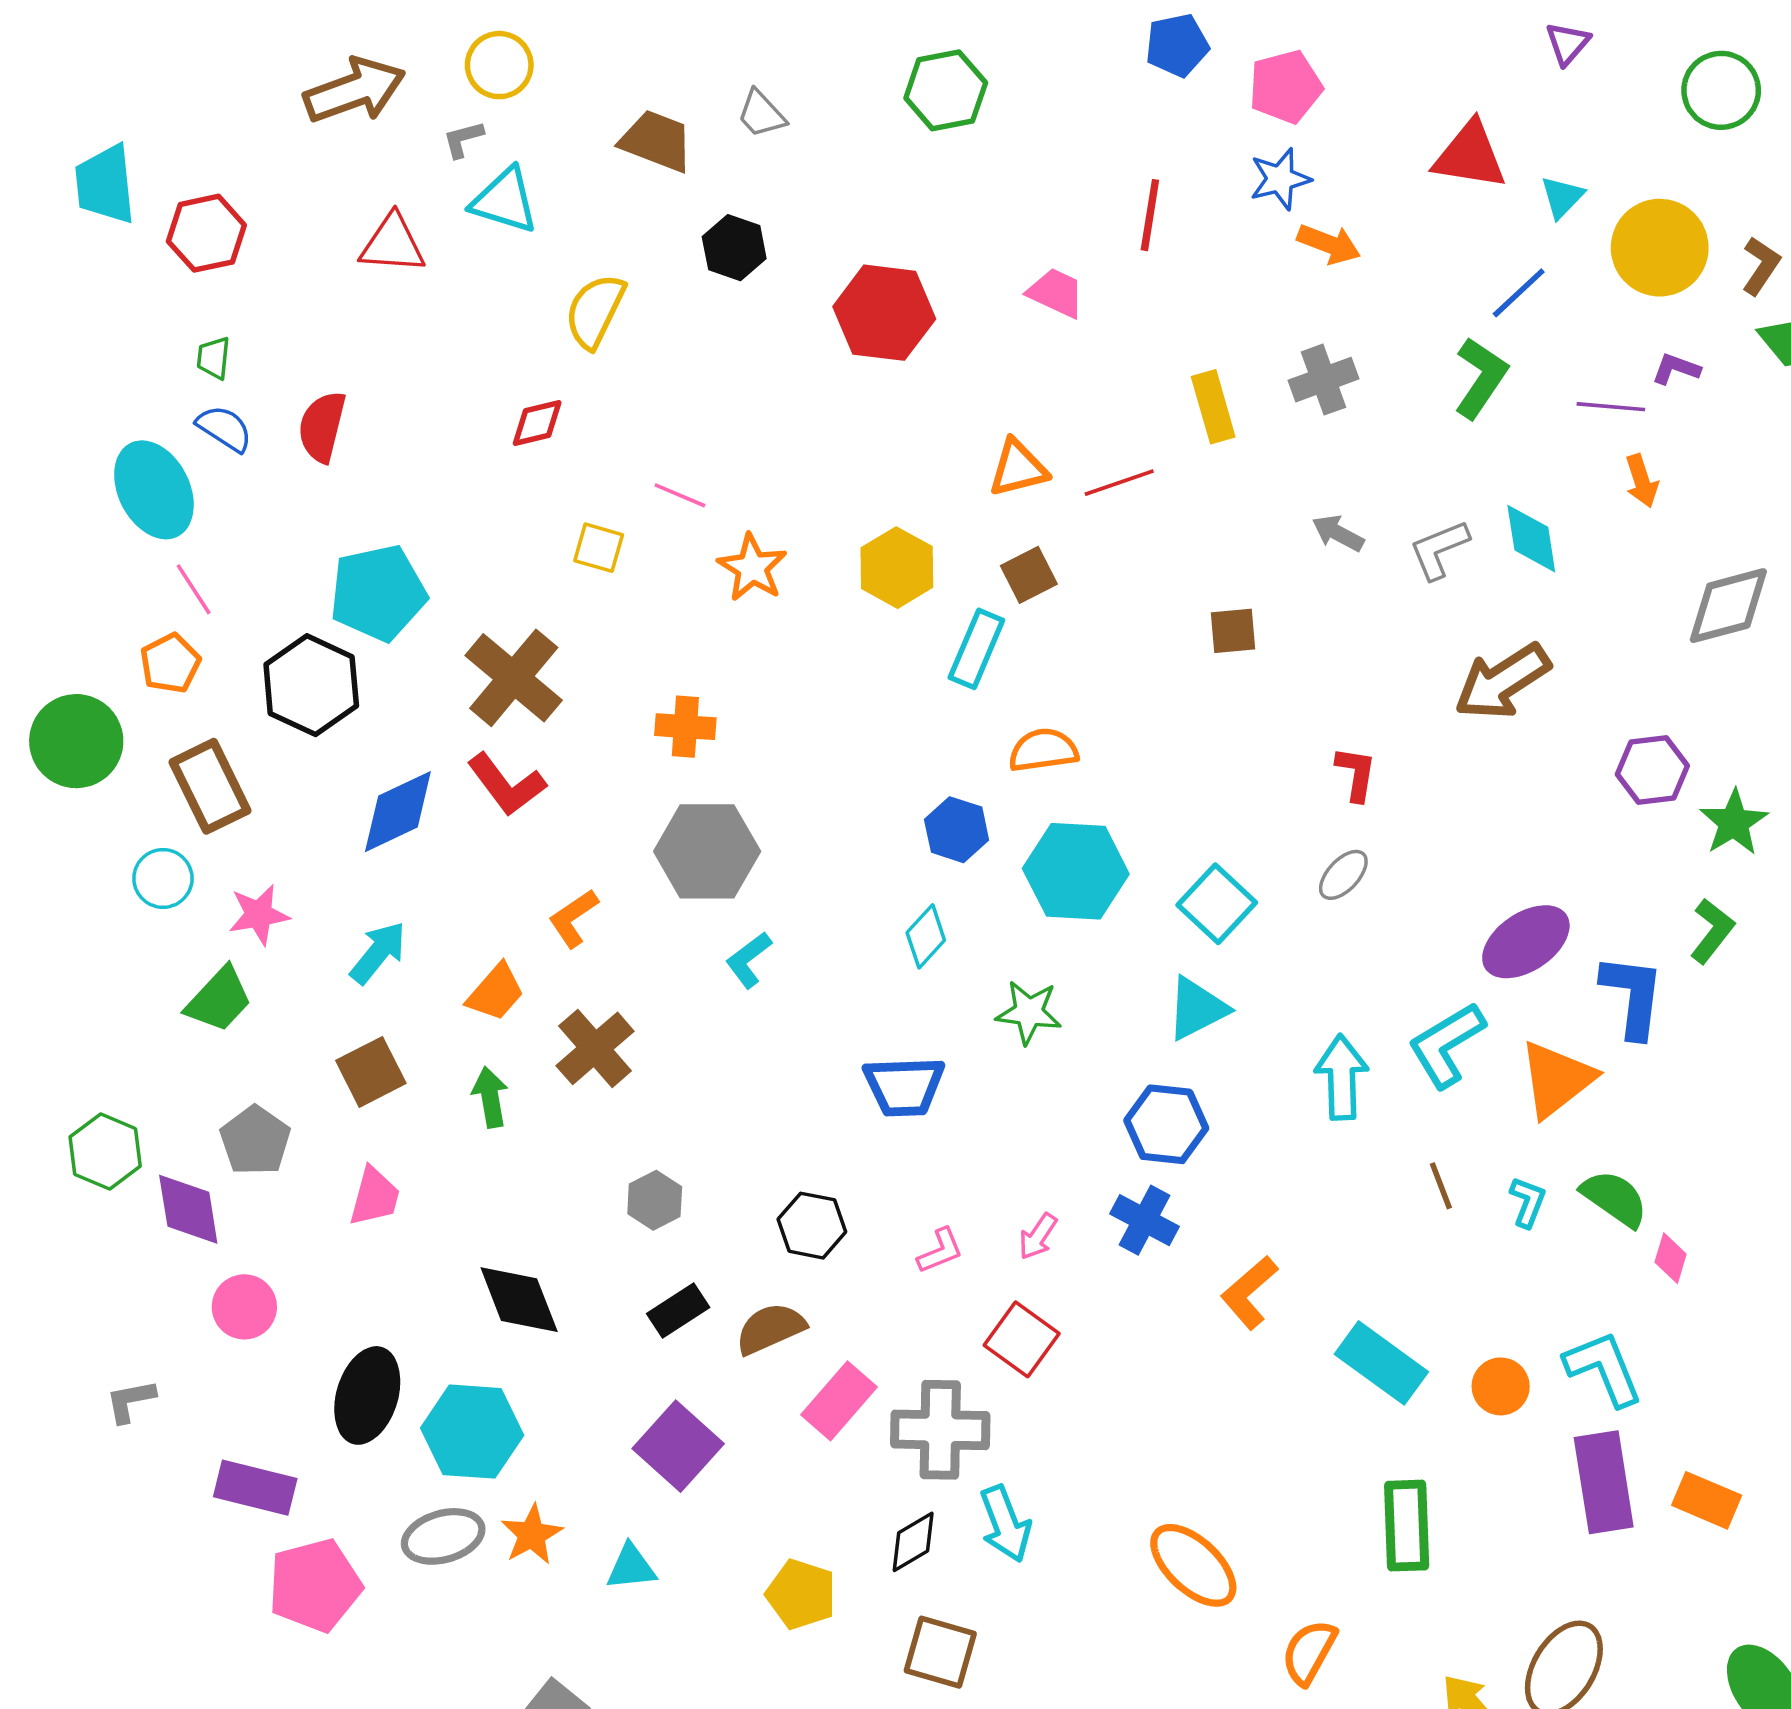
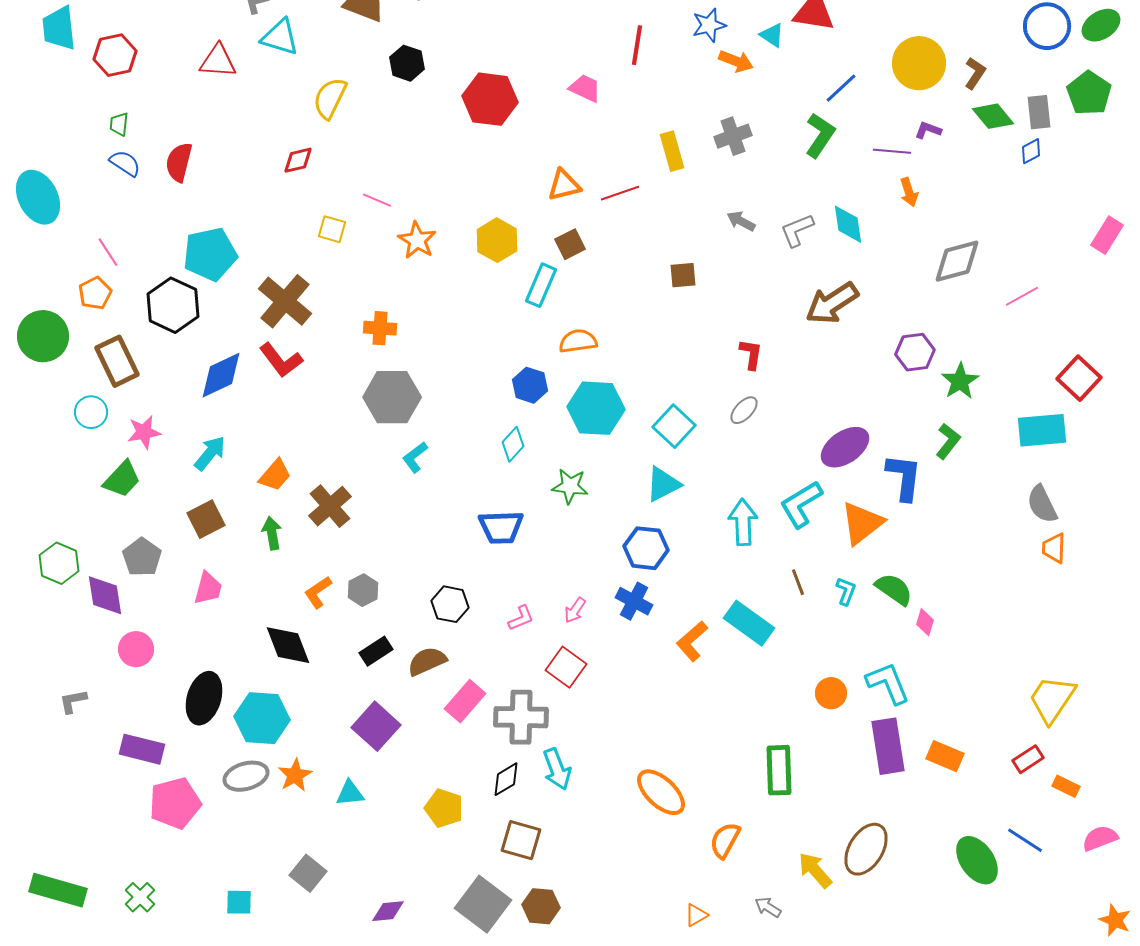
cyan triangle: (1562, 197) -> (772, 35), moved, turned -40
cyan ellipse: (154, 490) -> (38, 197), moved
orange L-shape: (573, 918) -> (318, 592), moved
cyan rectangle: (1381, 1363) -> (749, 623), moved

